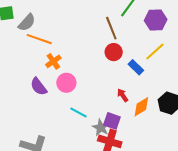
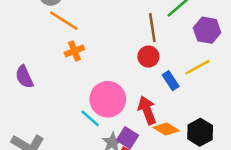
pink circle: (66, 83) -> (108, 99), moved, size x1.5
purple semicircle: (39, 87) -> (24, 77), moved
red arrow: (123, 95) -> (147, 110), size x1.6
orange diamond: (141, 107) -> (166, 129), turned 50

